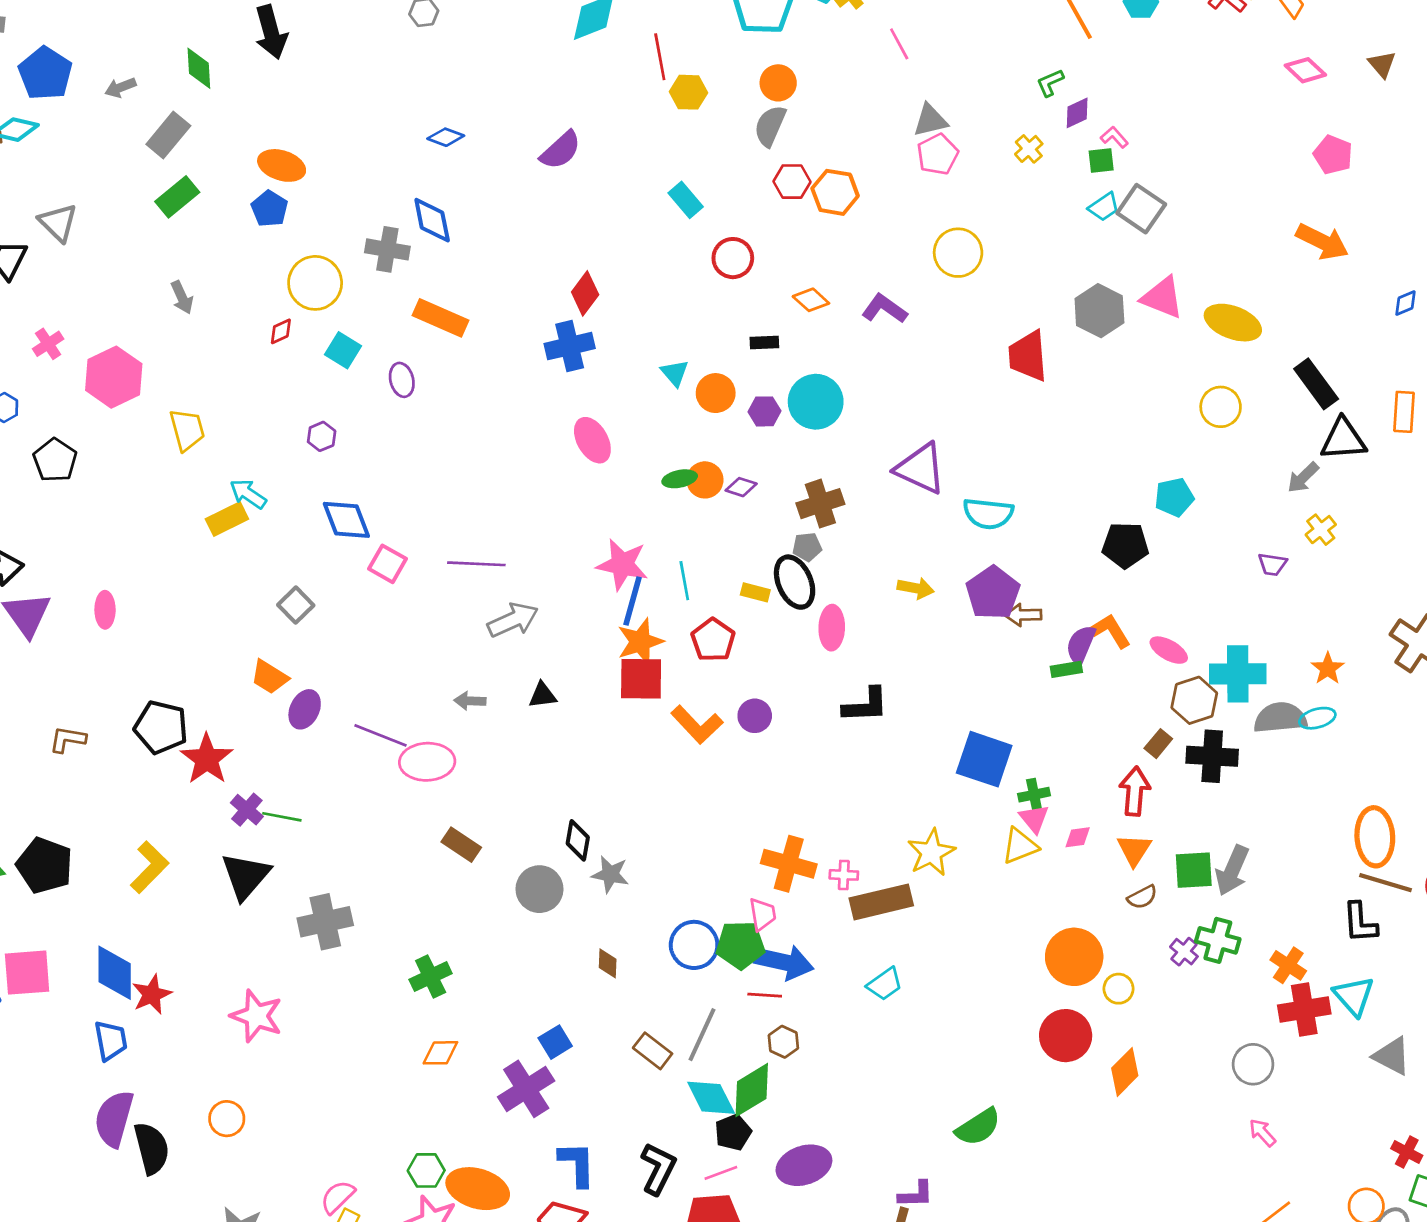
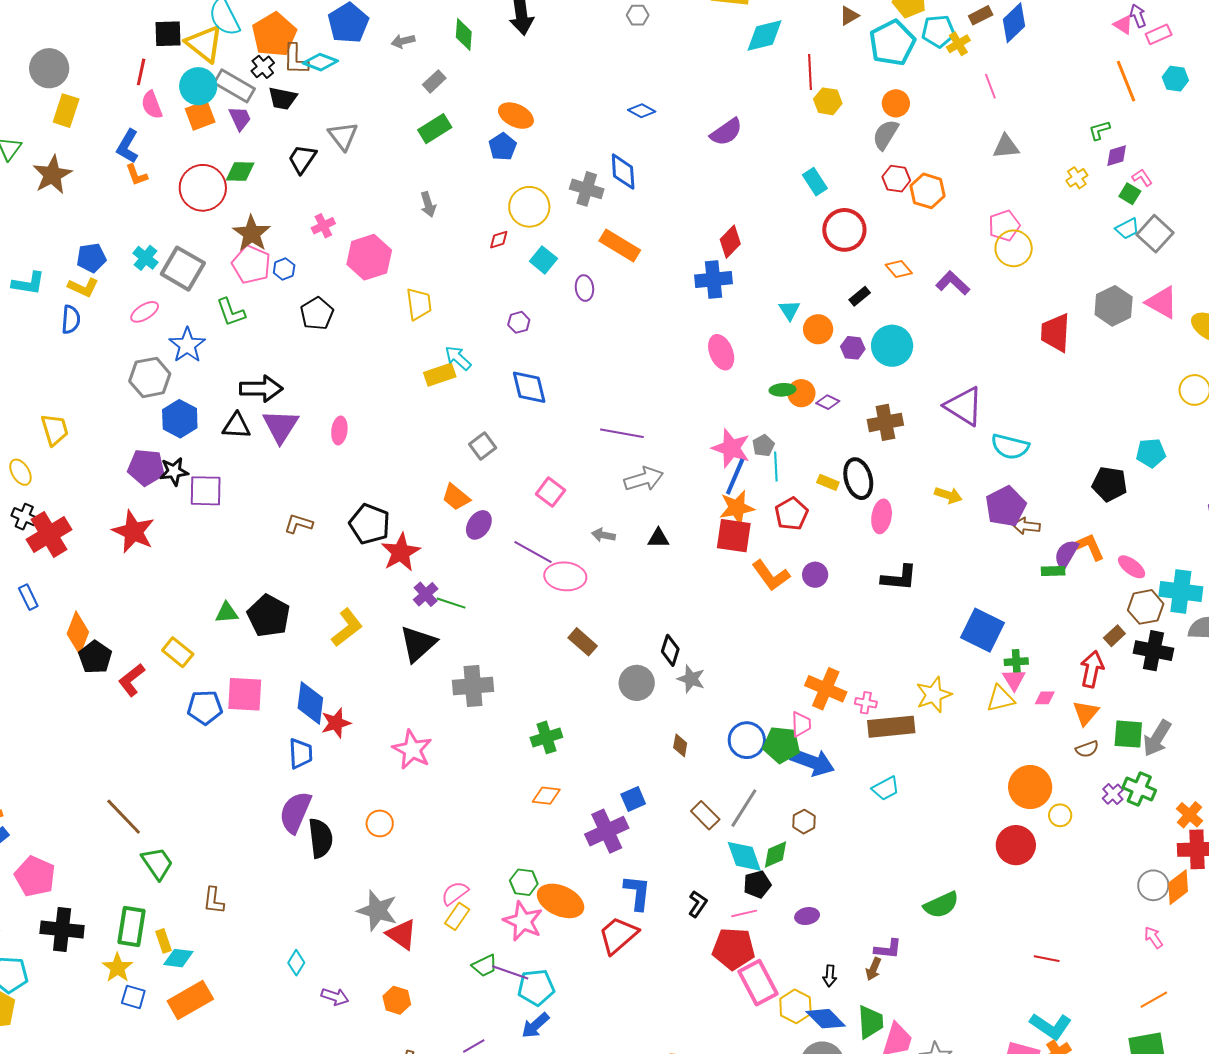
gray rectangle: (168, 135) -> (434, 81), size x0.7
pink pentagon: (938, 154) -> (1004, 226), moved
green square: (1101, 161) -> (1130, 194), turned 30
red circle: (733, 258) -> (844, 230), size x1.4
black rectangle: (764, 342) -> (860, 296), turned -45
gray pentagon: (807, 547) -> (763, 446), moved, turned -30
pink square: (388, 564) -> (550, 492), moved
red line: (765, 995) -> (1047, 959), moved
orange diamond: (1125, 1072) -> (1178, 887), moved
green diamond: (752, 1090) -> (776, 855), size x0.7
purple ellipse: (804, 1165) -> (807, 916), size x0.6
black L-shape: (658, 1169) -> (698, 904), size x0.7

